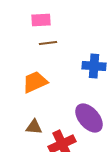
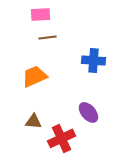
purple ellipse: (89, 118) -> (88, 112), size x0.7

